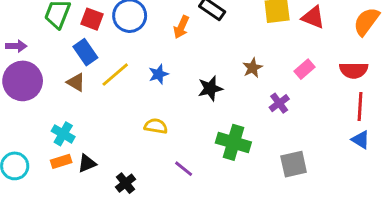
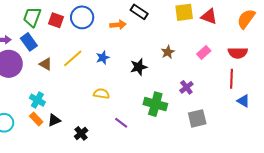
orange arrow: (181, 27) -> (118, 25), turned -119
blue rectangle: (85, 52) -> (29, 42), moved
purple cross: (279, 103) -> (186, 87), moved
red line: (360, 107) -> (232, 79), moved
orange rectangle: (61, 161) -> (36, 119), turned 64

